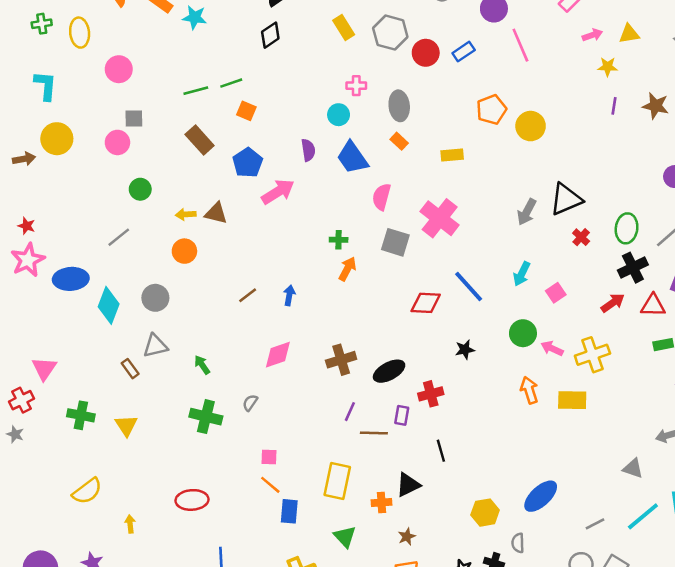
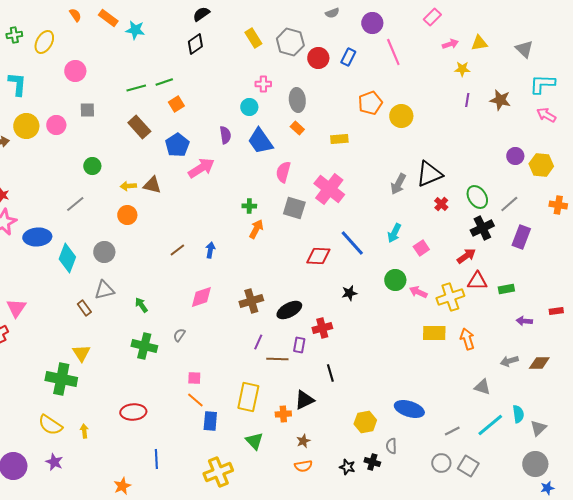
yellow ellipse: (80, 33) -> (44, 42), turned 35
blue rectangle: (464, 52) -> (348, 57), turned -30
orange square: (246, 111) -> (176, 104), turned 35
pink circle: (117, 142) -> (56, 125), moved
green ellipse: (627, 228) -> (477, 197), turned -40
red triangle: (653, 305) -> (477, 281), moved
orange arrow: (529, 390) -> (467, 339), moved
green cross: (81, 415) -> (61, 379), moved, size x1.4
yellow semicircle: (87, 491) -> (50, 425), moved, turned 70
blue ellipse: (541, 496) -> (409, 409), turned 60

